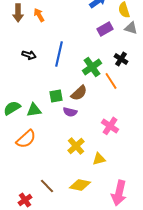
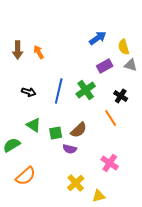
green cross: (92, 67) -> (86, 90), moved
green triangle: (34, 110) -> (34, 125), moved, turned 42

